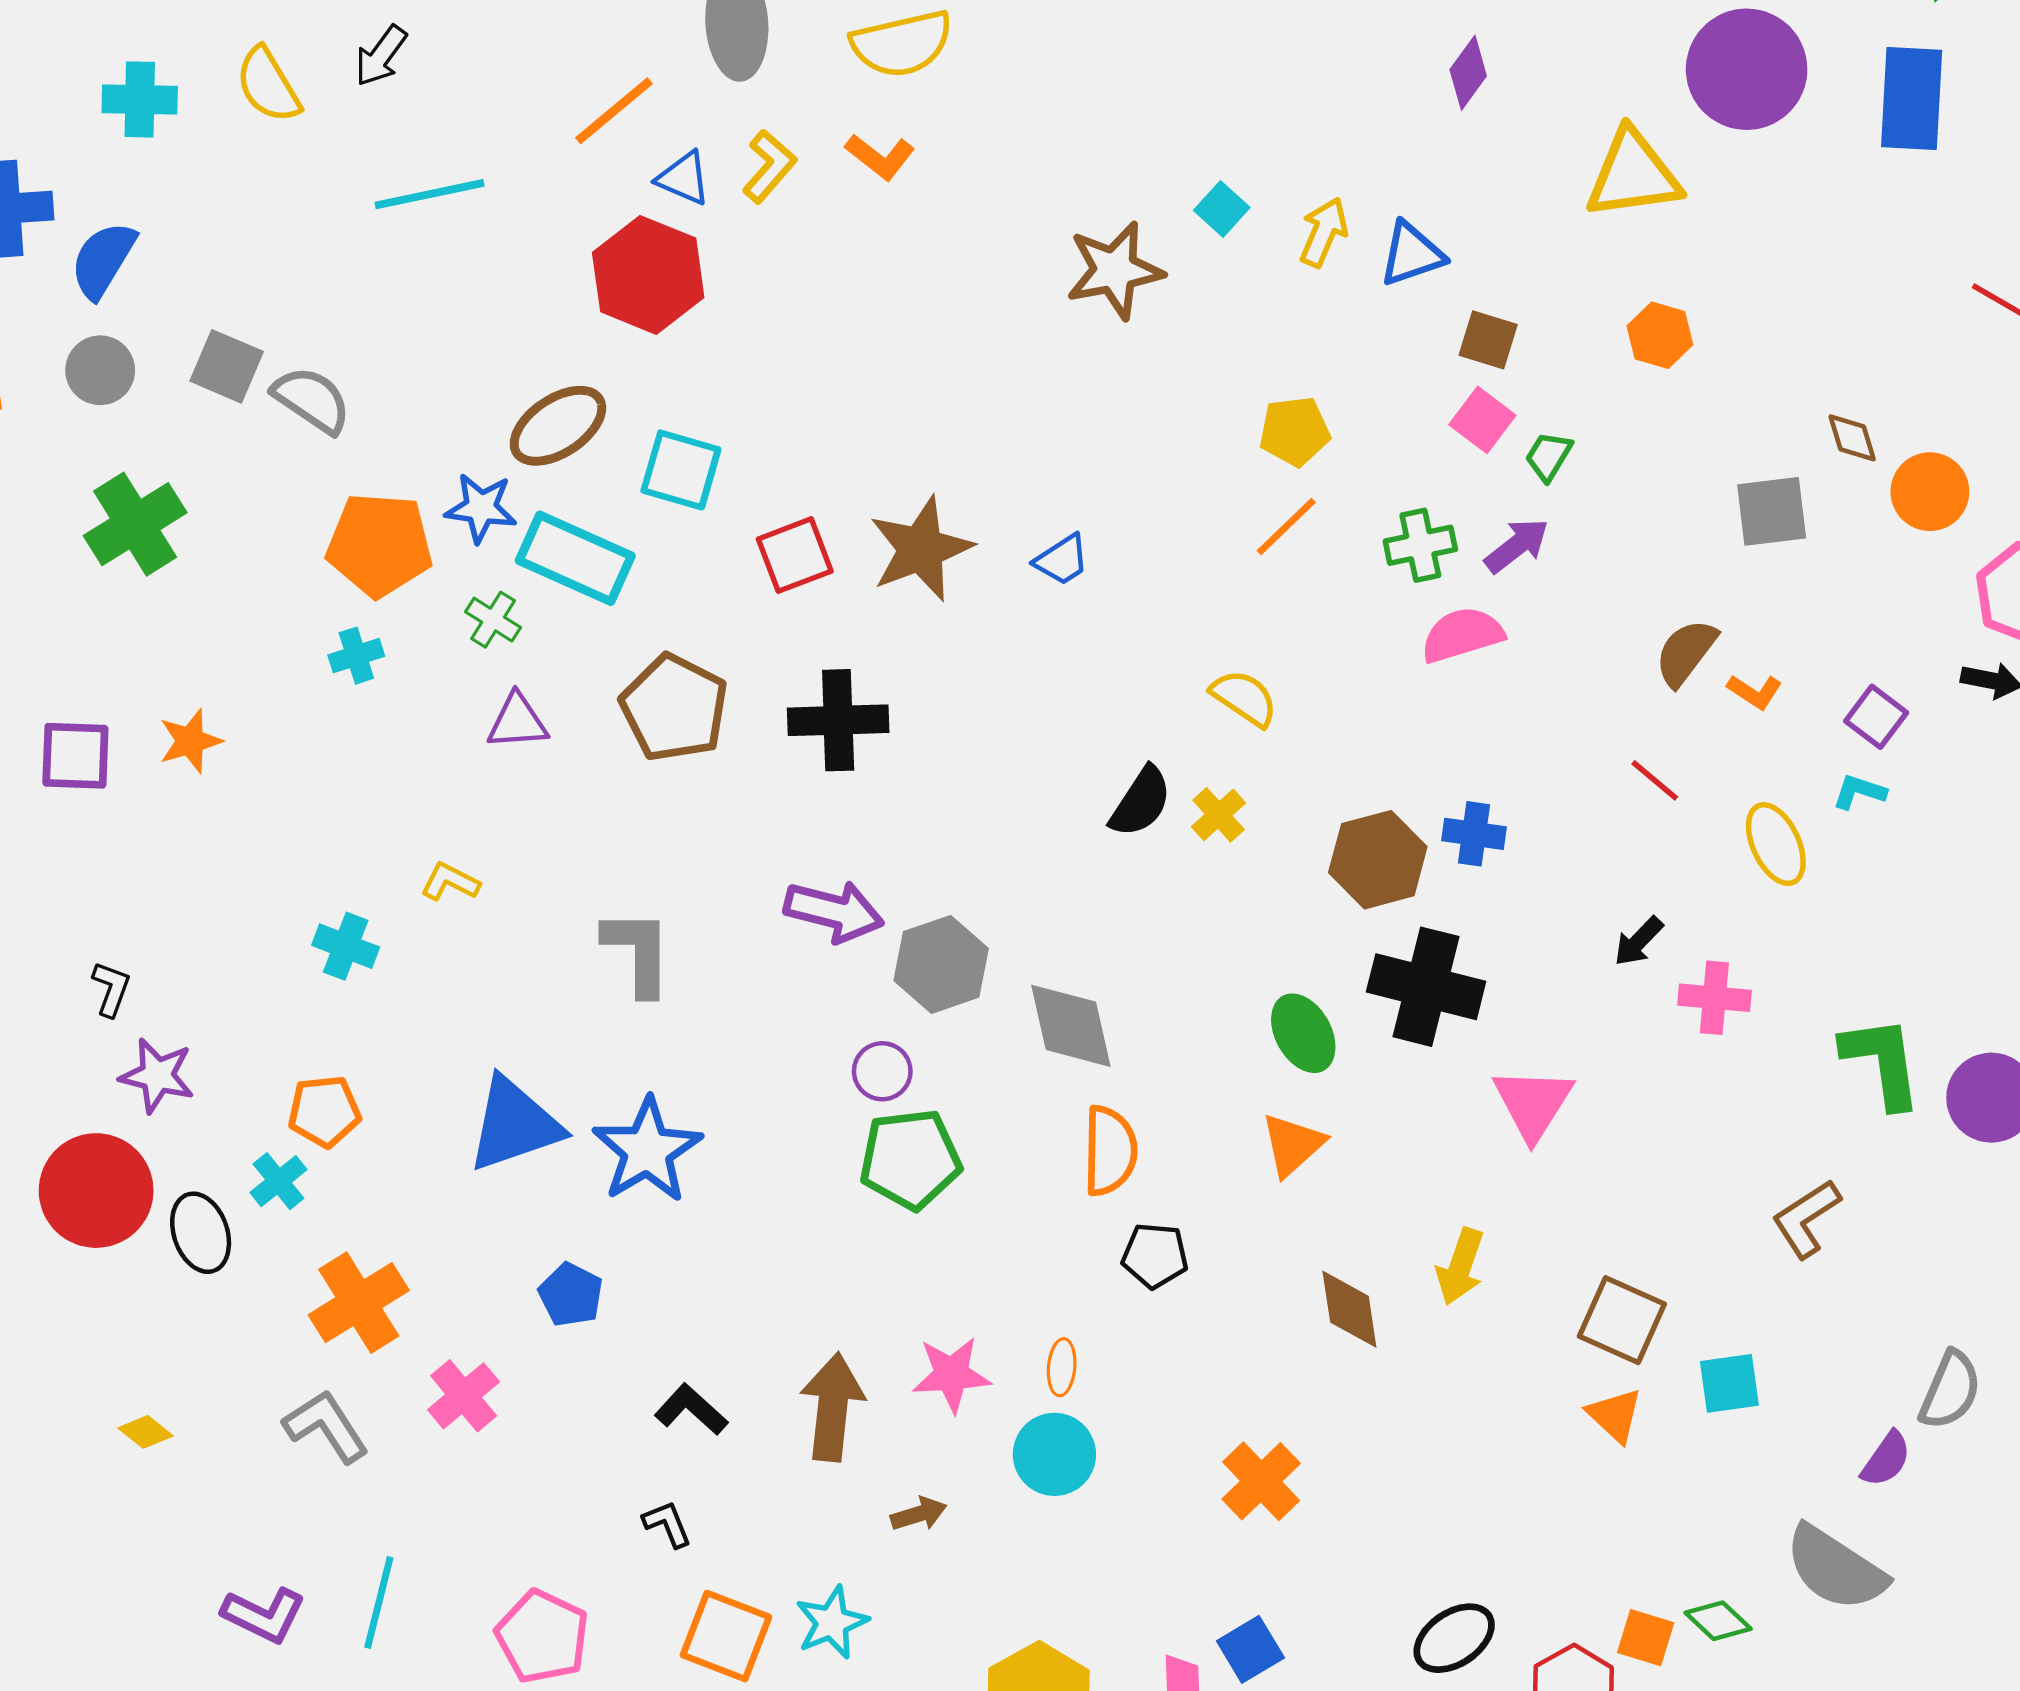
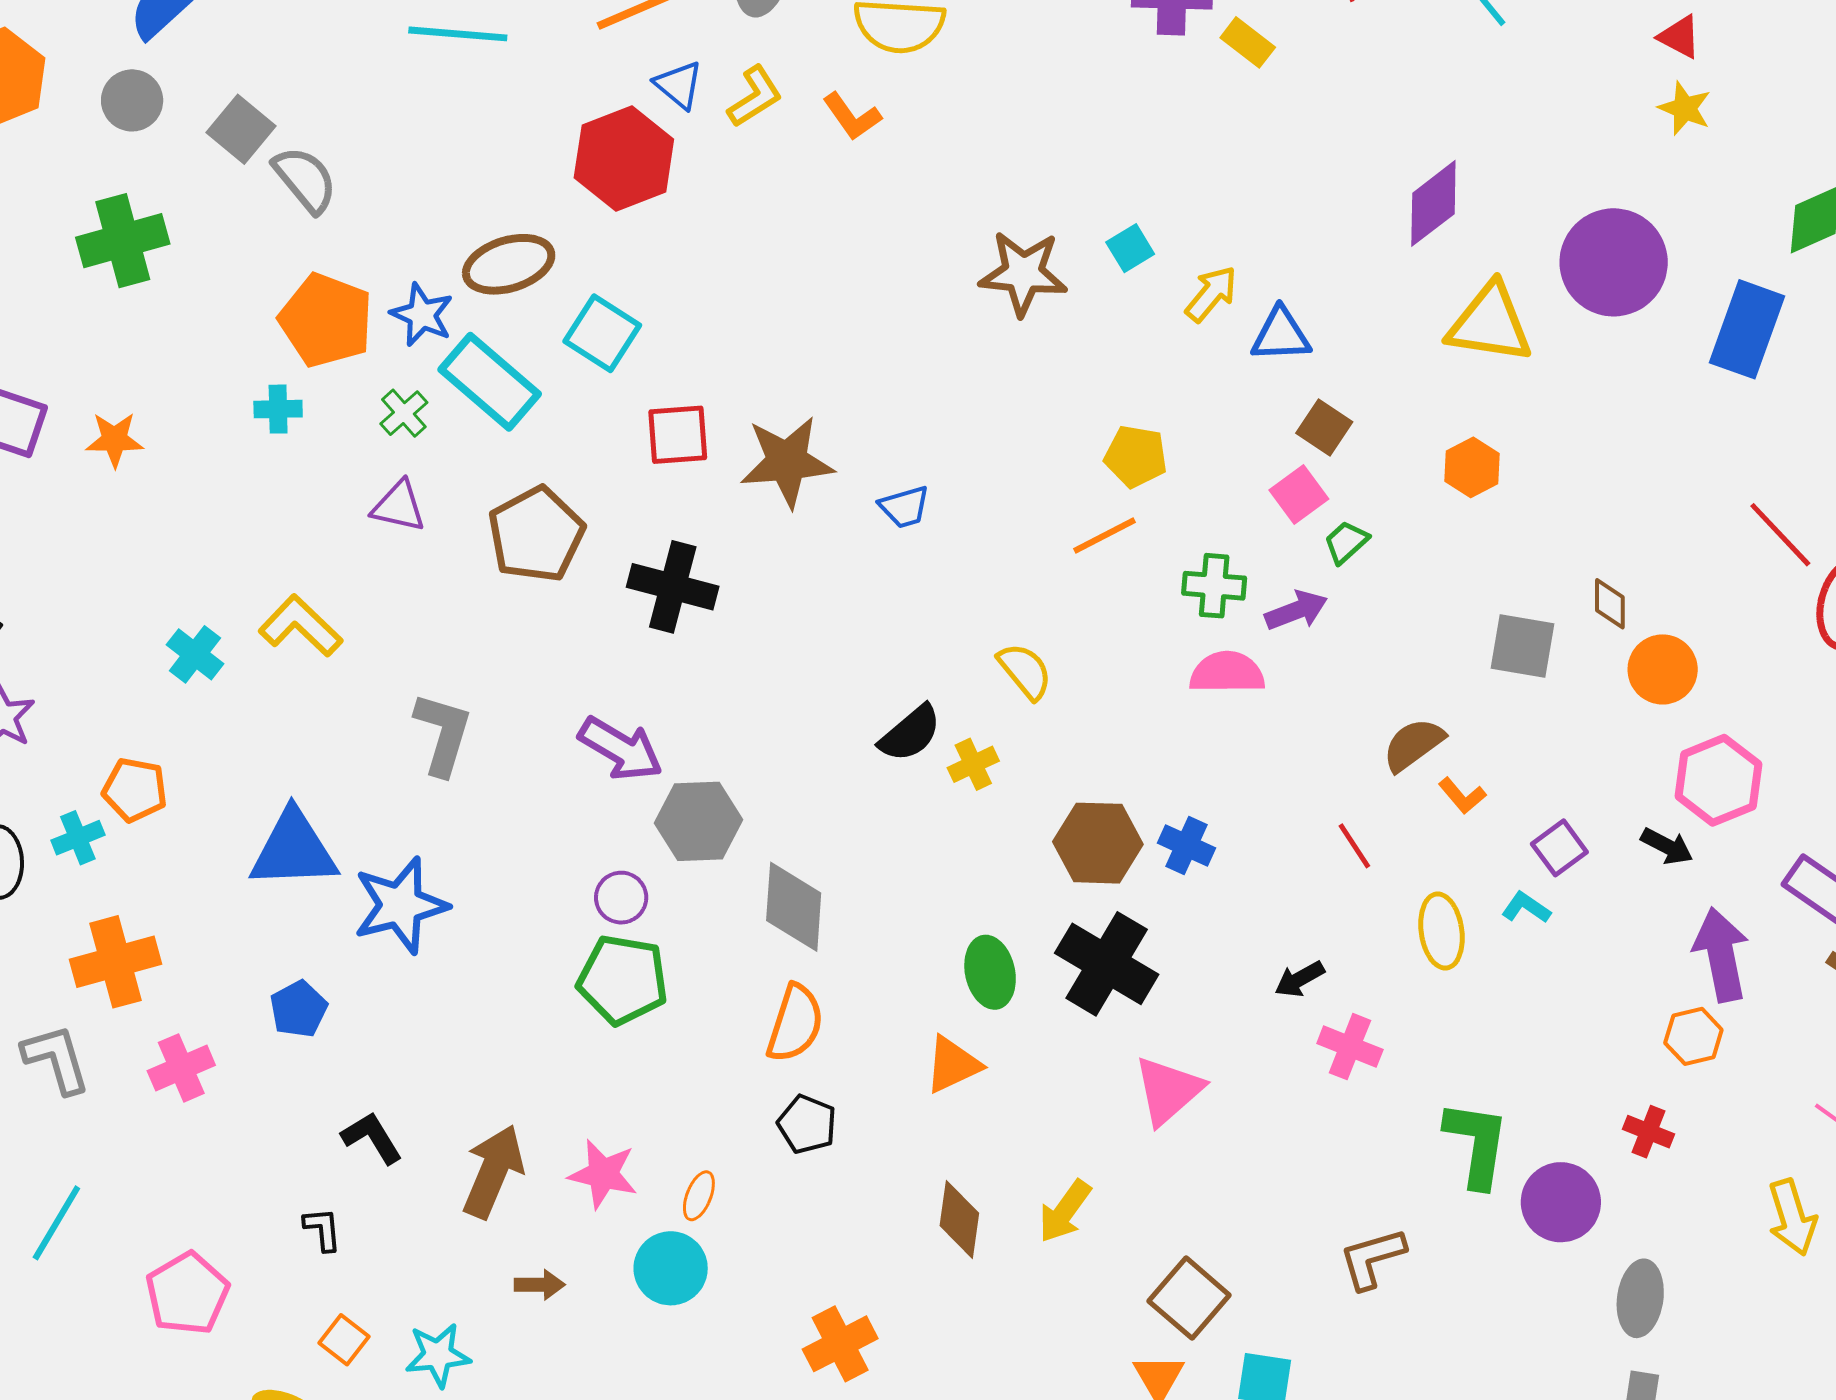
purple diamond: (1468, 73) -> (1433, 203), moved, size x1.4
yellow L-shape: (450, 882) -> (301, 626), size x1.6
orange square: (726, 1636) -> (344, 1340), size x0.6

